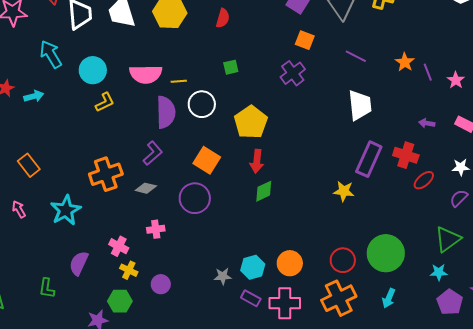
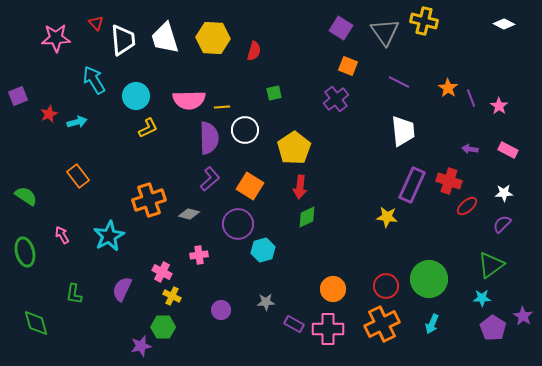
red semicircle: (223, 18) -> (254, 51), moved
purple L-shape: (153, 153) -> (210, 179), moved
orange rectangle: (29, 165) -> (78, 176), moved
cyan hexagon: (253, 267) -> (263, 250), moved
purple circle: (161, 284) -> (221, 310), moved
green L-shape: (47, 288) -> (74, 294), moved

